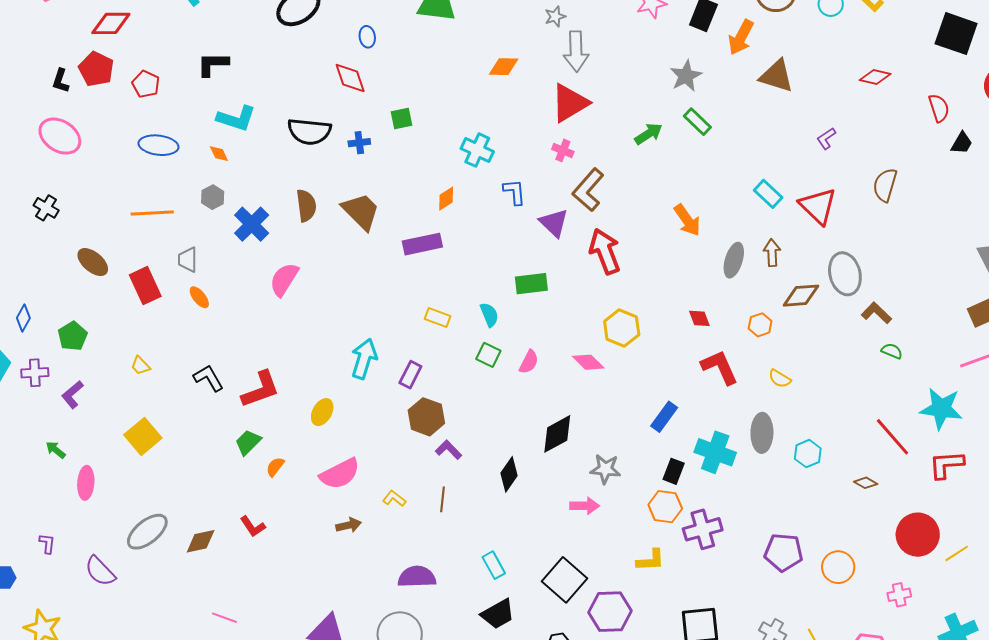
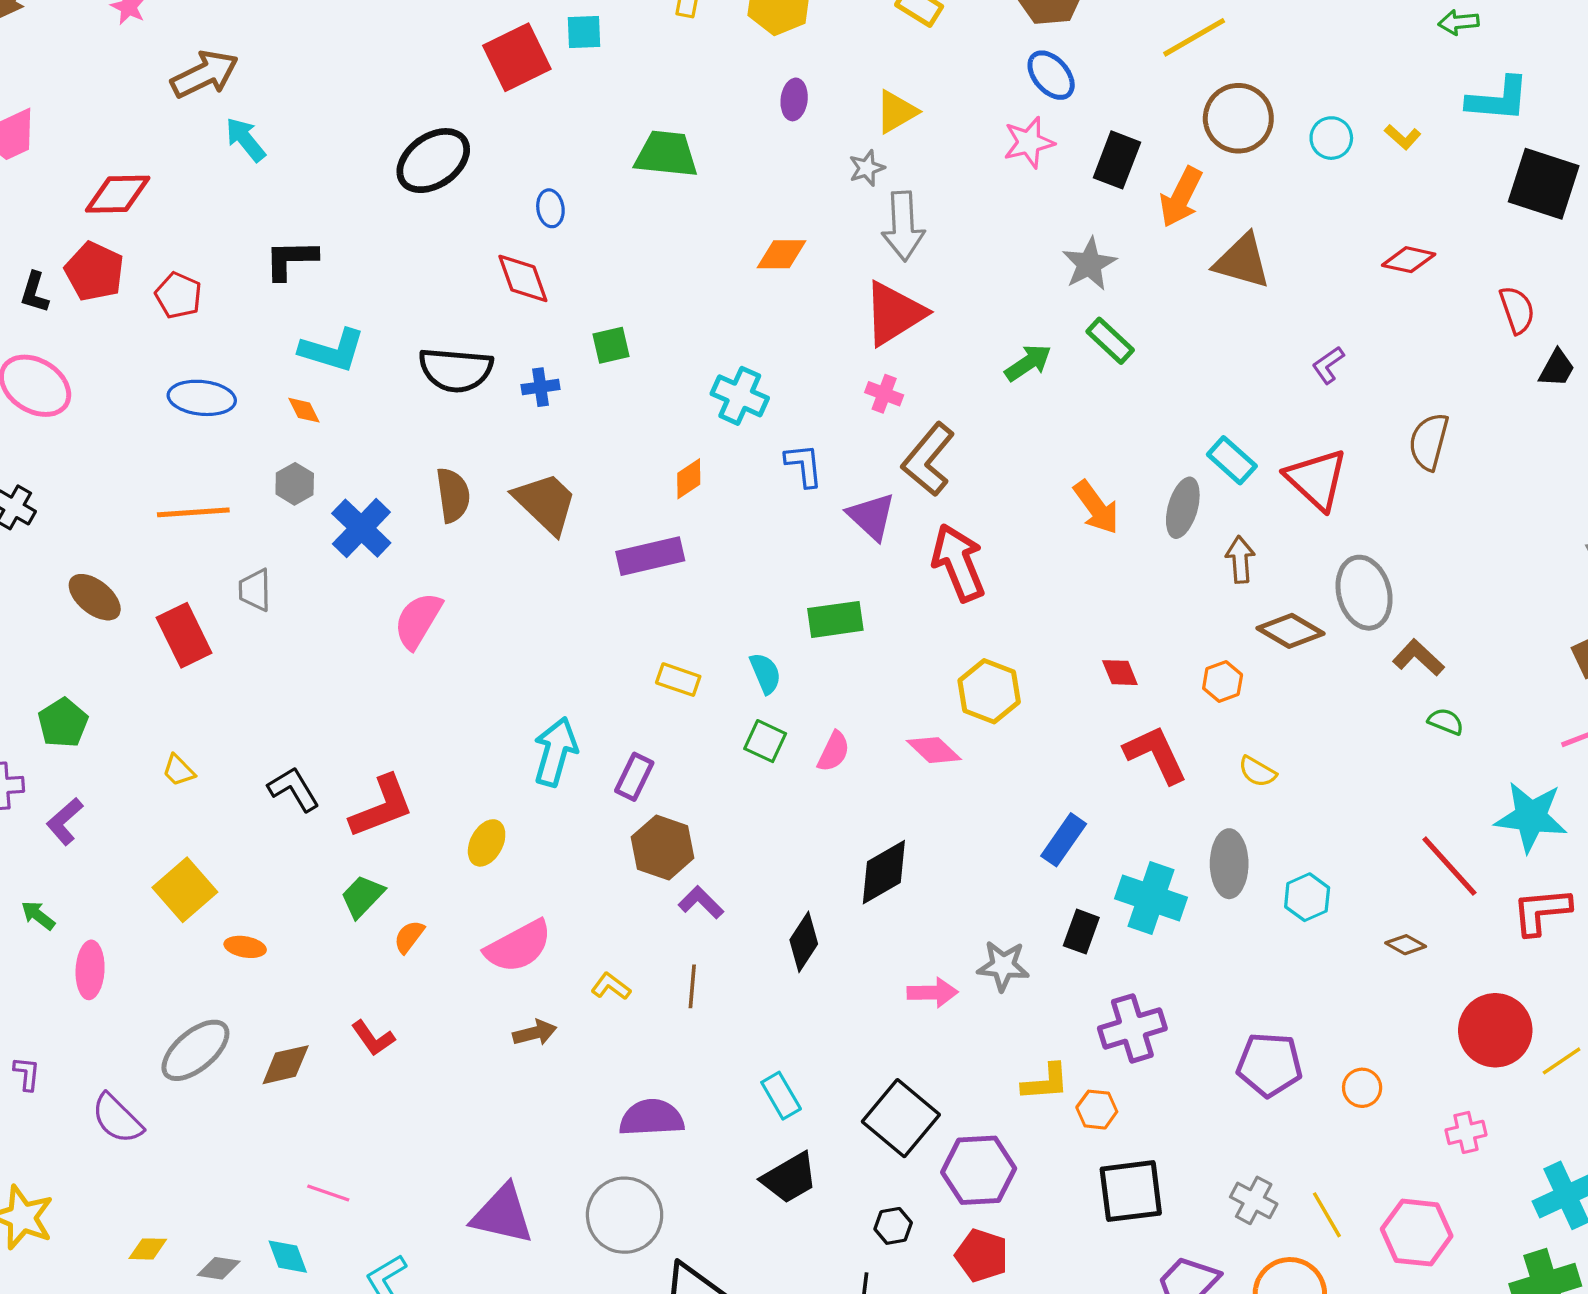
gray ellipse: (734, 260) -> (1183, 508), moved
brown diamond: (801, 296) -> (1291, 631), turned 36
orange ellipse: (199, 297) -> (245, 947), moved, turned -40
gray star: (605, 469) -> (1003, 966), moved
orange hexagon: (665, 507) -> (1097, 1110), moved, size x0.7
orange circle: (838, 567) -> (1362, 1088), size x0.7

